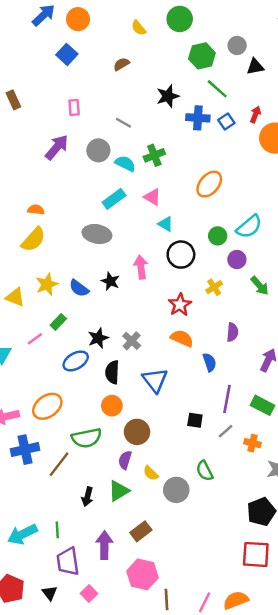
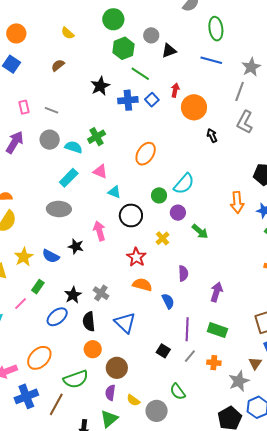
green circle: (180, 19) -> (113, 19), moved
gray line: (124, 123) -> (52, 110), moved
black square: (195, 420) -> (163, 351), turned 32

